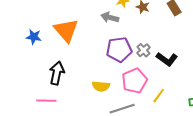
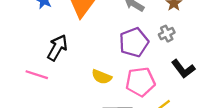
purple pentagon: (119, 49) -> (134, 42), turned -30
gray cross: (143, 50) -> (167, 34), moved

